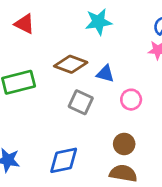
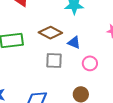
gray square: (81, 102) -> (54, 61), turned -30

